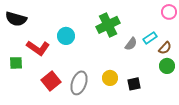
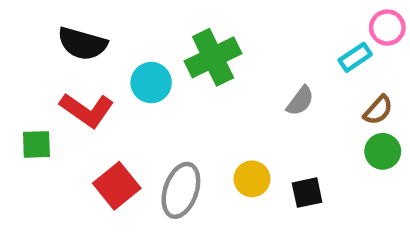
black semicircle: (16, 19) -> (82, 44), moved
green cross: (108, 25) -> (213, 57), moved
cyan rectangle: (150, 38) -> (355, 57), moved

